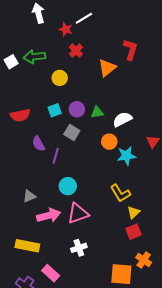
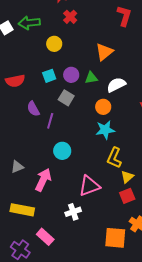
orange triangle: (107, 68) -> (104, 52), moved
cyan star: (126, 156) -> (105, 130), moved
yellow L-shape: (120, 193) -> (114, 158), turned 55
gray triangle: (29, 196) -> (17, 167), moved
pink triangle: (78, 213) -> (89, 186), moved
pink arrow: (49, 215) -> (43, 180), turned -50

